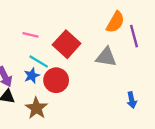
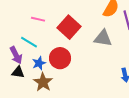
cyan line: (39, 62) -> (29, 42), moved
blue star: (32, 76) -> (39, 63), moved

